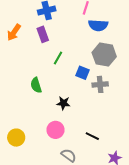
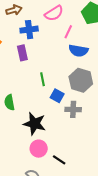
green line: (58, 58) -> (42, 79), moved, turned -48
black star: (63, 103) -> (34, 124), size x1.6
pink circle: (56, 130) -> (39, 149), moved

